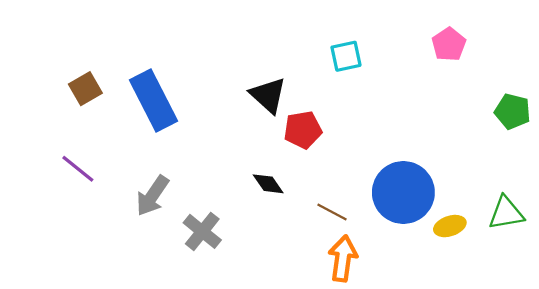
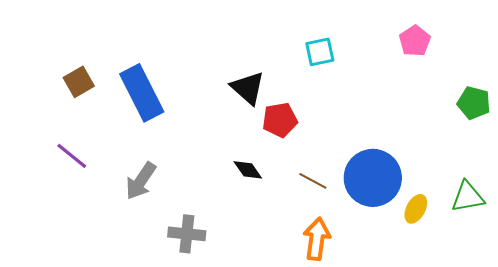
brown line: (332, 212) -> (313, 181), moved
yellow ellipse: (450, 226) -> (416, 209), turned -44
gray cross: (202, 231) -> (187, 234), moved, turned -33

